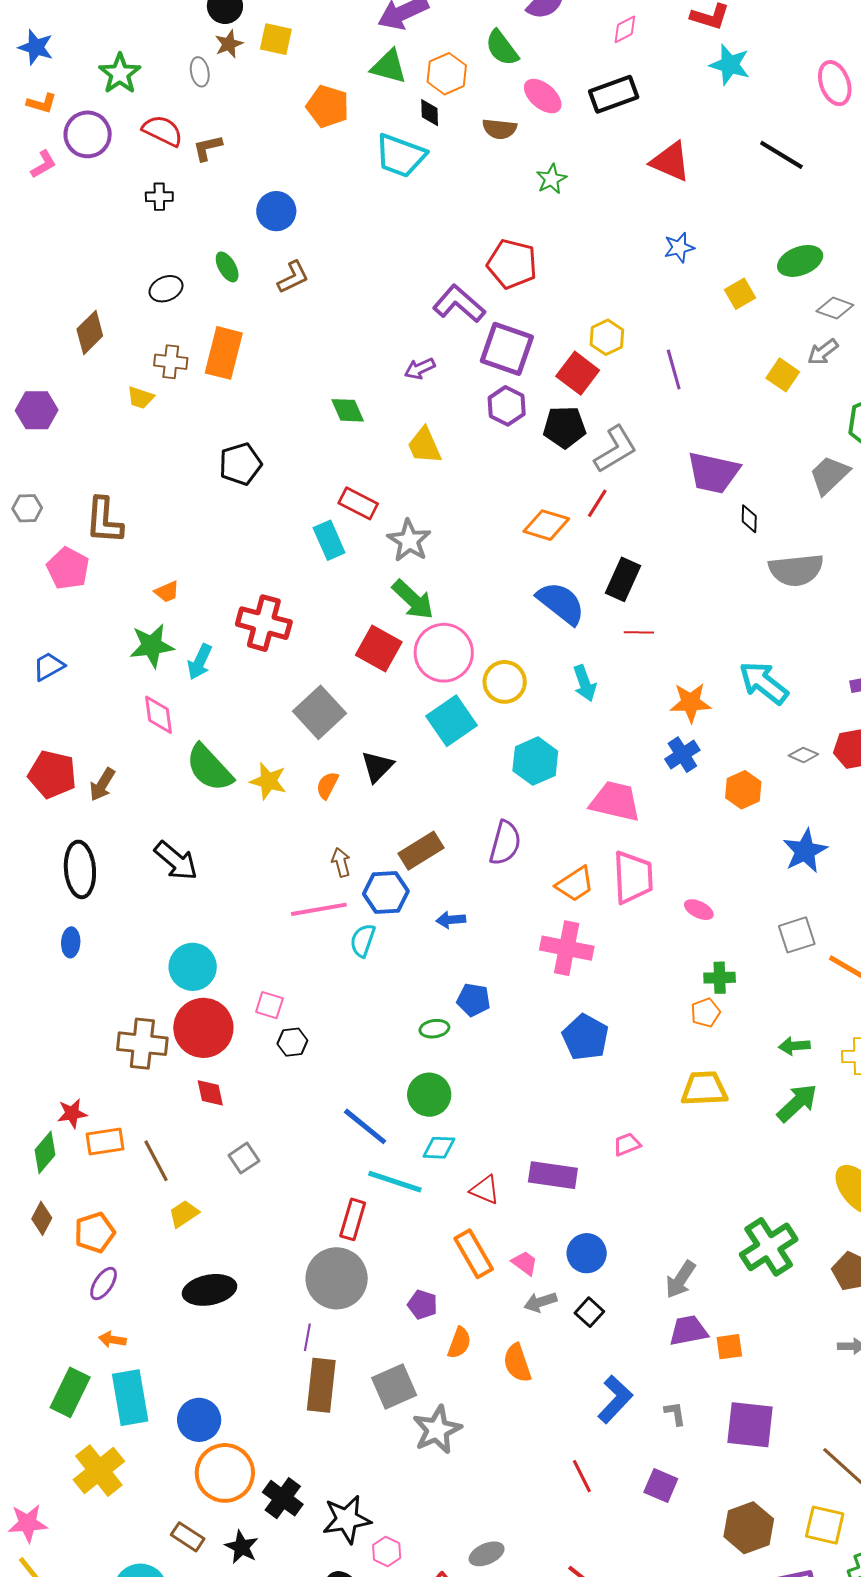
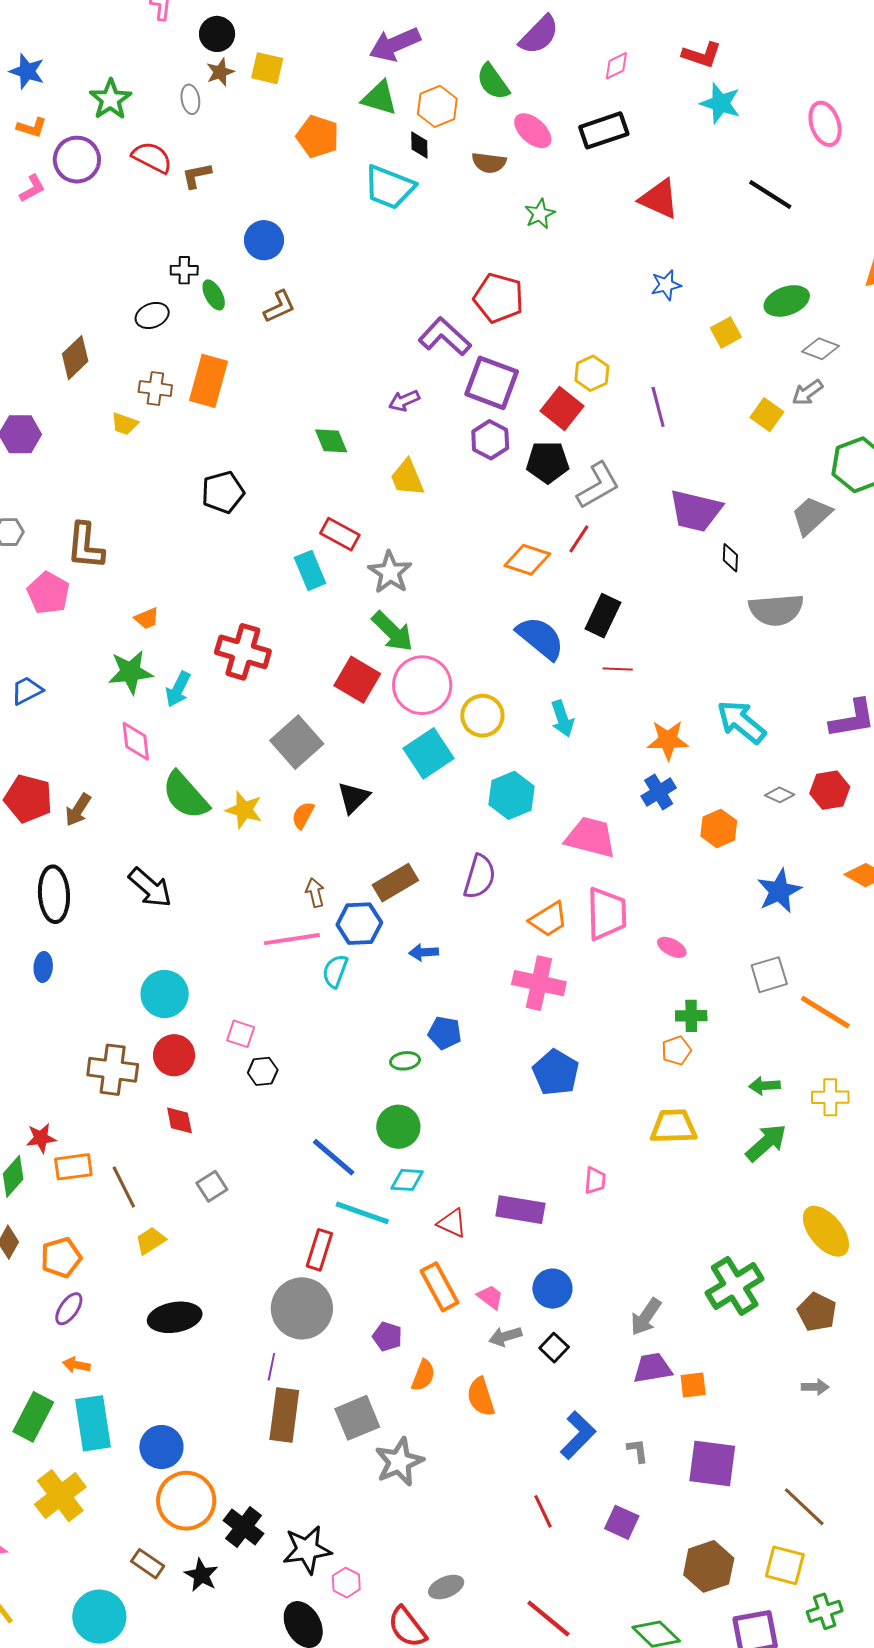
black cross: (159, 197) -> (184, 270), moved
red circle: (203, 1028) -> (174, 1055), size x0.7
pink trapezoid: (627, 1144) -> (595, 1181), turned 116

